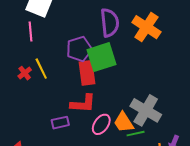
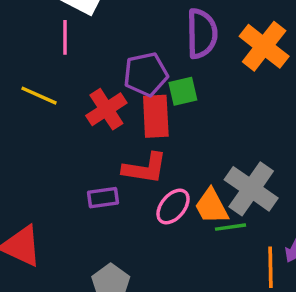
green square: (101, 57) -> (183, 91), size x0.6
yellow line: (41, 69) -> (39, 96), moved, turned -45
red cross: (25, 73) -> (106, 109), moved, size x1.6

